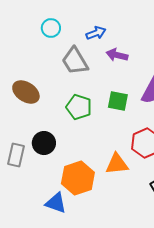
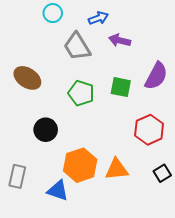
gray rectangle: (16, 155) -> (17, 176), moved
orange triangle: (117, 164) -> (117, 169), moved

